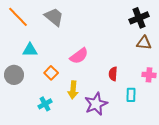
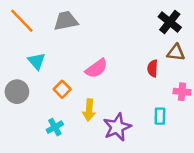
gray trapezoid: (54, 17) -> (66, 21), turned -50
black cross: (139, 18) -> (170, 22), turned -30
cyan triangle: (30, 50) -> (37, 61), turned 49
red semicircle: (113, 74) -> (153, 68), moved

